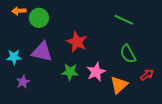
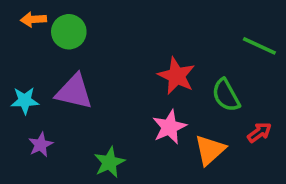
green line: (124, 20) -> (259, 46), moved
red star: (77, 42) -> (176, 76), moved
green star: (70, 72) -> (109, 162), moved, turned -30

